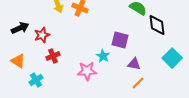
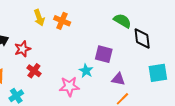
red cross: (53, 56) -> (34, 71), turned -32
cyan square: (172, 58) -> (158, 73), turned 36

